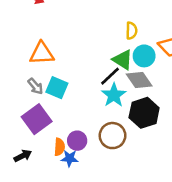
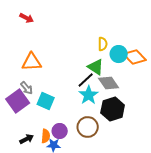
cyan circle: (144, 56) -> (119, 54), moved
cyan square: (57, 88) -> (46, 101), moved
purple square: (37, 119) -> (18, 101), moved
black arrow: (23, 156) -> (27, 139), moved

